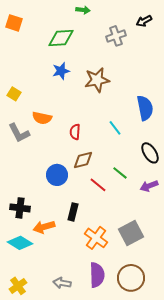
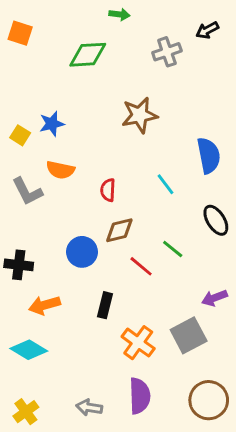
blue star: (61, 71) -> (52, 124), moved
purple arrow: (149, 186) -> (214, 298), moved
black cross: (20, 208) -> (19, 265), moved
orange arrow: (44, 227) -> (45, 305), moved
brown circle: (131, 278) -> (209, 400), moved

